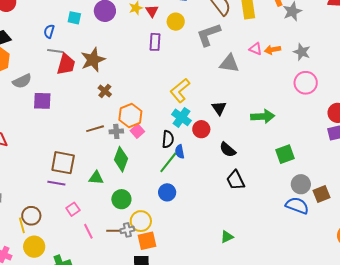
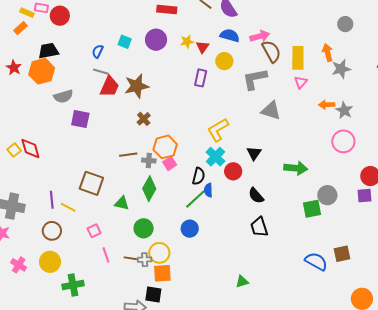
pink triangle: (256, 49) -> (301, 82), moved, turned 40
orange arrow: (273, 50) -> (327, 105), moved
purple line: (56, 183) -> (52, 200), moved, turned 66
gray circle: (301, 184) -> (327, 195), moved
yellow line: (22, 225) -> (68, 207), moved, turned -56

